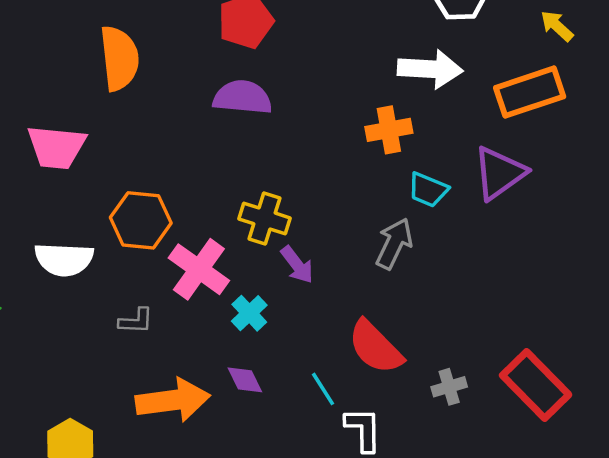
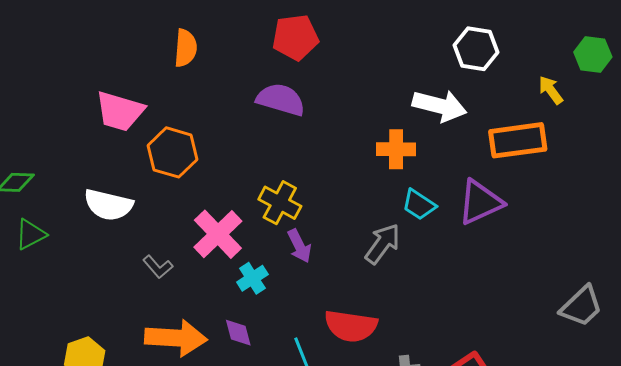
orange semicircle: (119, 58) -> (186, 48), size x0.7
orange hexagon: (141, 220) -> (173, 152), moved
gray L-shape: (136, 321) -> (158, 267), turned 36
red semicircle: (375, 347) -> (351, 326), turned -48

